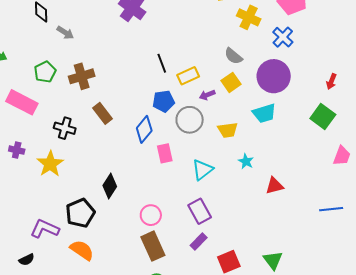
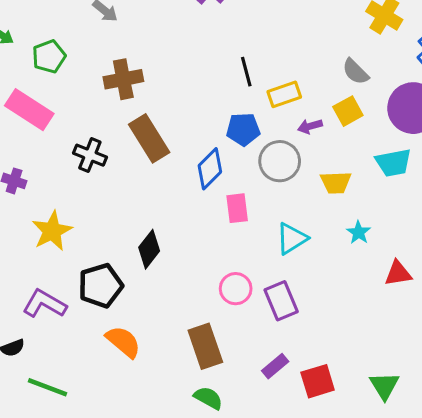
green pentagon: (45, 72) -> (49, 56), moved
brown rectangle: (102, 113) -> (149, 138), size x1.4
yellow star: (50, 164) -> (52, 231), moved
pink circle: (151, 215) -> (236, 289), moved
purple rectangle: (199, 241) -> (275, 366), moved
orange semicircle: (82, 250) -> (123, 342), moved

